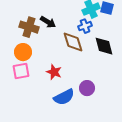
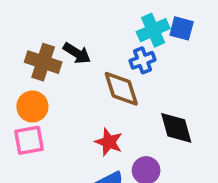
black diamond: (104, 46) -> (176, 128), moved
red star: (54, 72) -> (109, 142), moved

